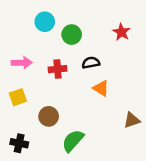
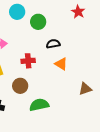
red star: (121, 32) -> (78, 12), moved
red cross: (58, 69) -> (28, 61), moved
green semicircle: (73, 141) -> (39, 105), turned 36

